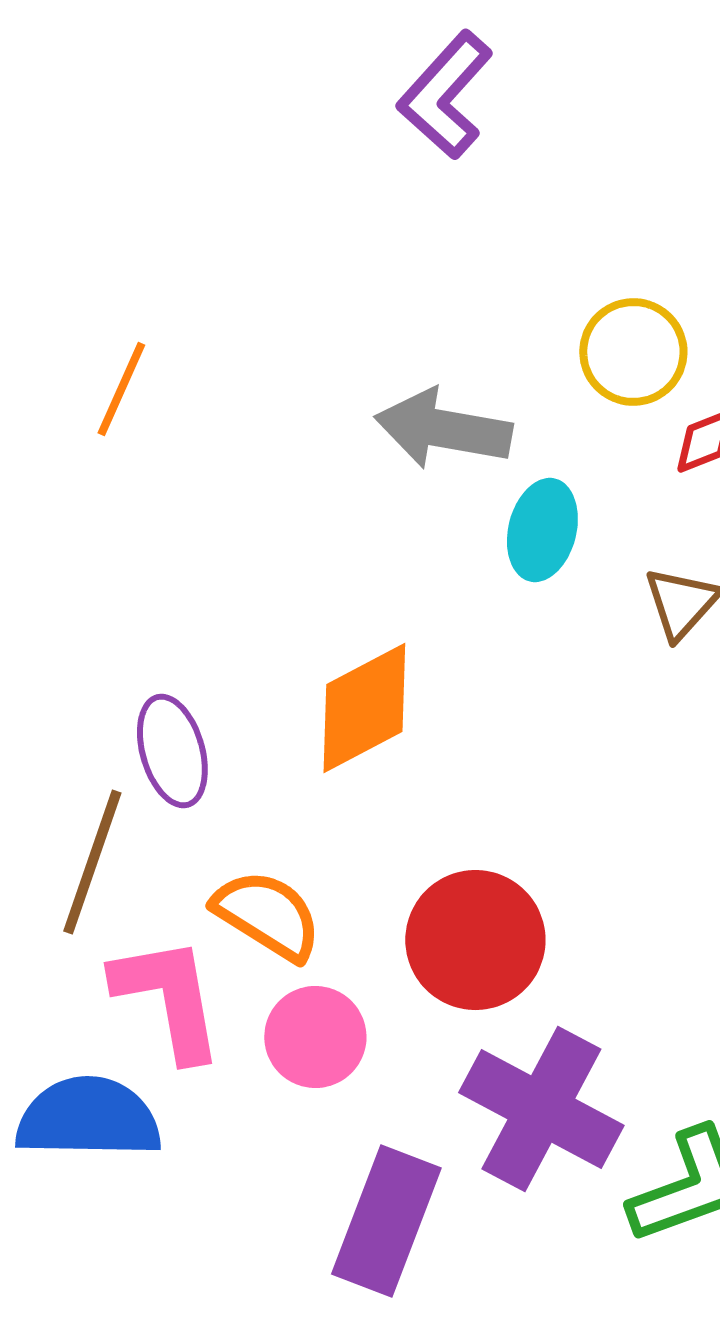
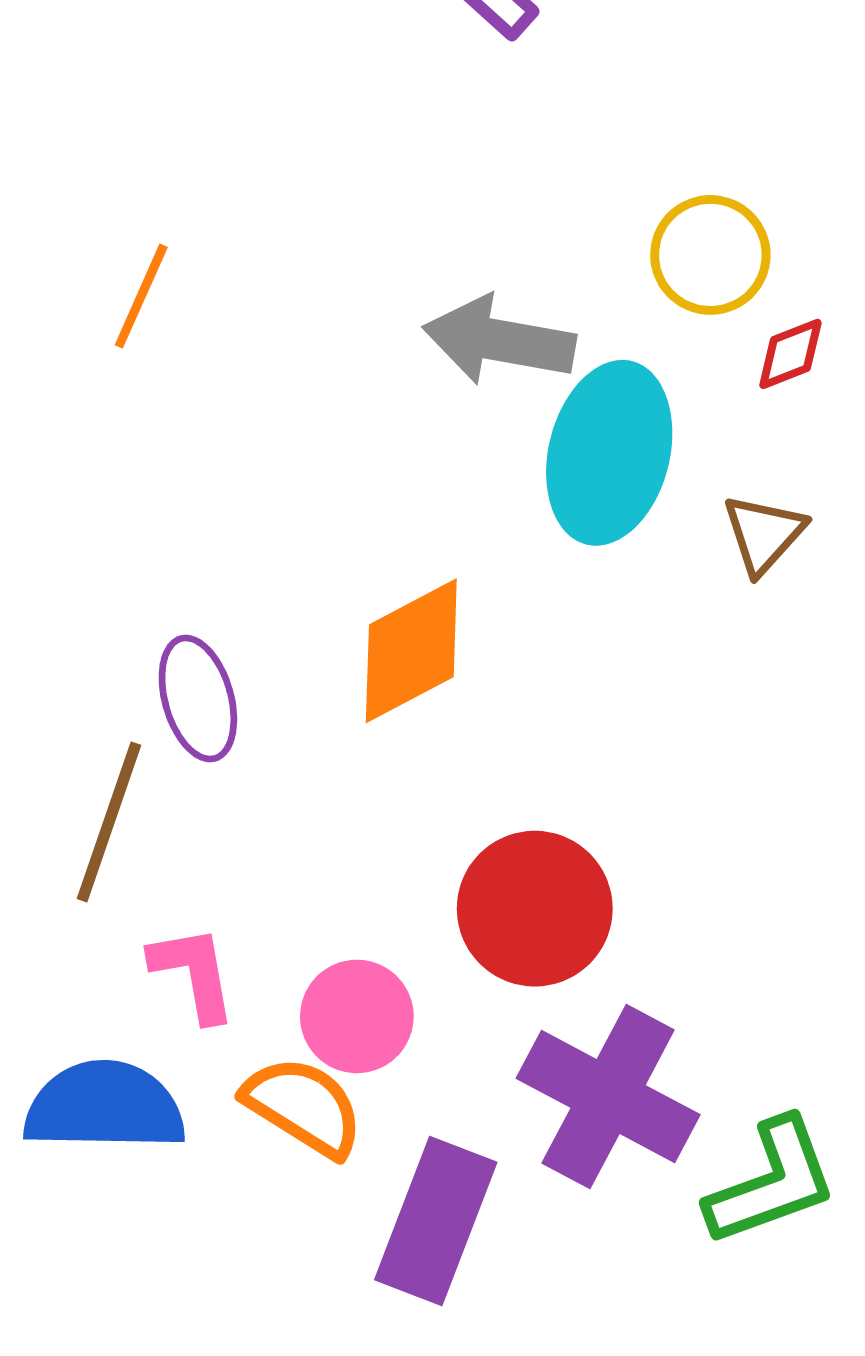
cyan ellipse: (542, 530) -> (609, 453), size x1.6
orange semicircle: (267, 915) -> (303, 1107), moved
pink L-shape: (168, 998) -> (193, 973), size x0.7

